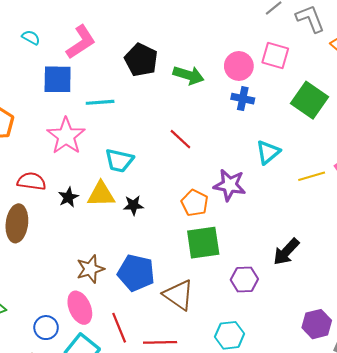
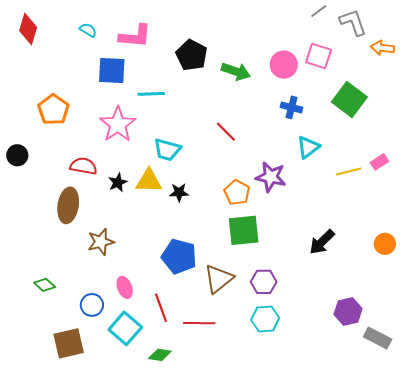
pink L-shape: (81, 42) -> (135, 36), turned 36
blue cross: (243, 99) -> (291, 107), moved
brown star: (90, 269) -> (101, 242), moved
purple hexagon: (244, 279) -> (264, 282), moved
brown triangle: (179, 295) -> (218, 279), turned 44
pink ellipse: (80, 308) -> (125, 287), size x0.7

